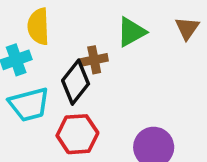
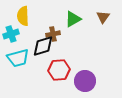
black diamond: (76, 82) -> (43, 46), turned 35
red hexagon: (77, 134) -> (59, 70), moved

